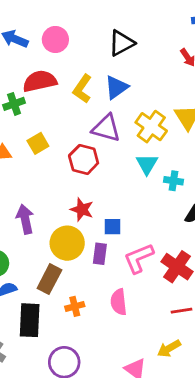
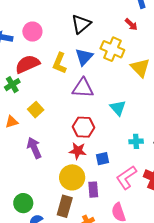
yellow cross: (151, 127) -> (112, 49), moved
red hexagon: (84, 159) -> (84, 127), moved
cyan cross: (173, 181) -> (136, 141), moved
purple arrow: (25, 219) -> (34, 148), moved
purple rectangle: (100, 254) -> (93, 190), moved

